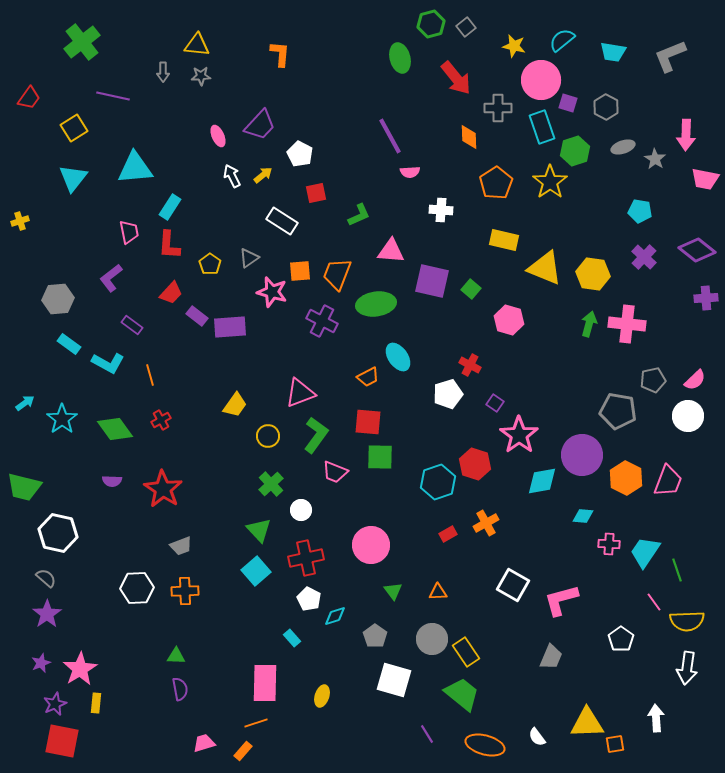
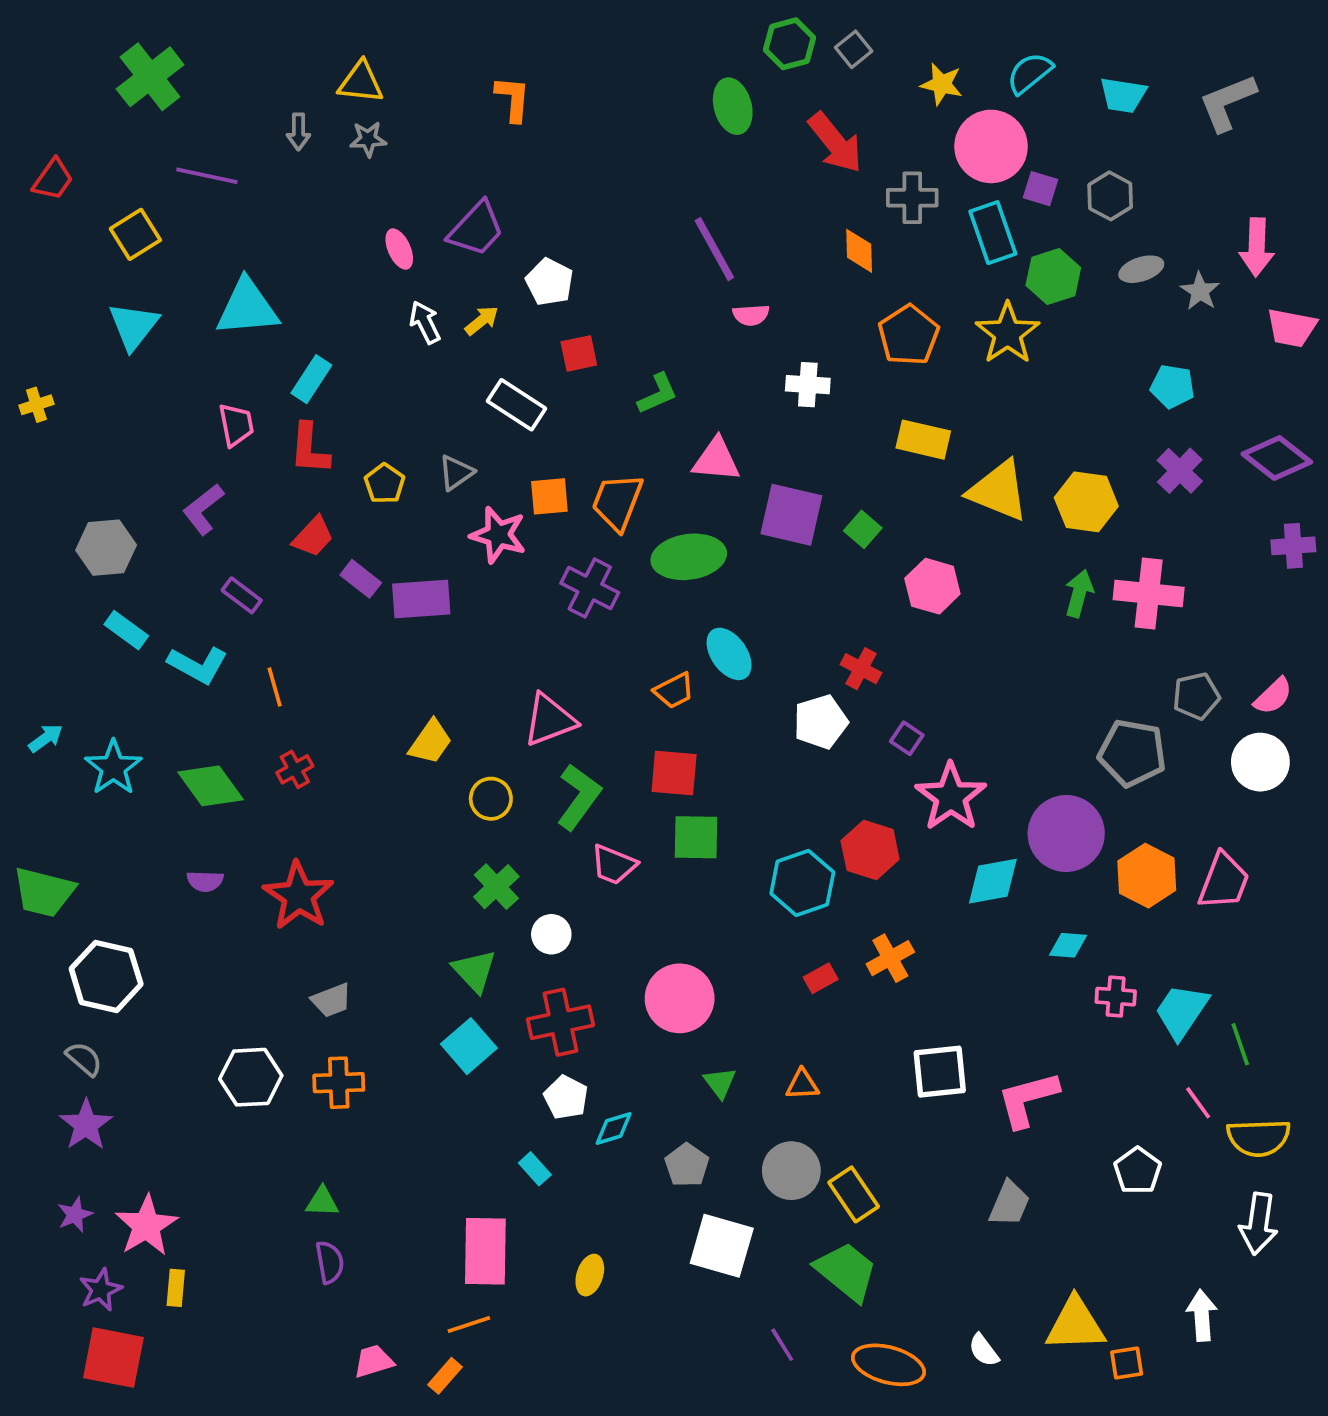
white square: (513, 585) -> (940, 1072), turned -36

